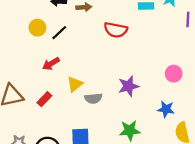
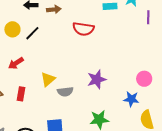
red arrow: (51, 64) -> (16, 63), moved
pink circle: (174, 74) -> (144, 79), moved
red rectangle: (44, 99) -> (21, 94), turned -32

